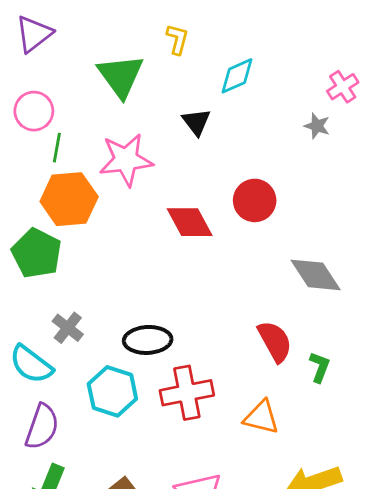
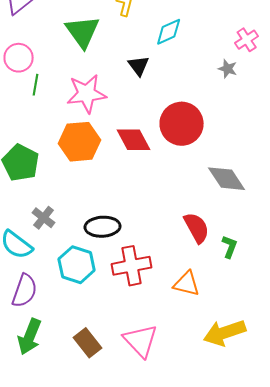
orange hexagon: (69, 199) -> (80, 142), moved
red circle: (255, 200) -> (182, 124), size x1.4

